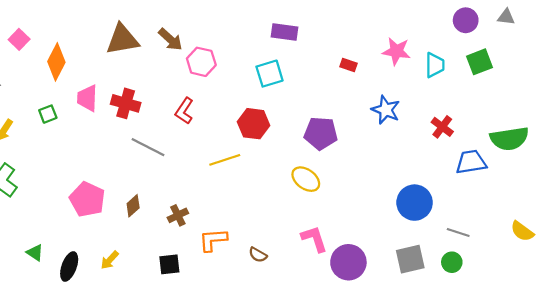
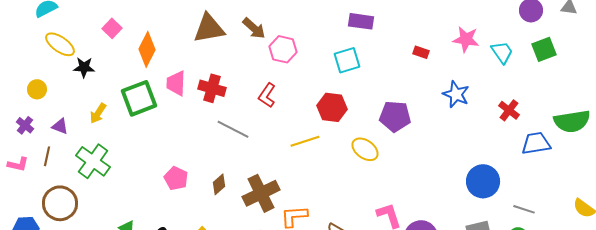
cyan trapezoid: (435, 65) -> (502, 52), turned -35
green square: (48, 114) -> (139, 98), size x2.0
yellow ellipse: (306, 179) -> (365, 149), moved
pink pentagon: (87, 199) -> (176, 178), size x0.7
brown cross: (178, 215) -> (261, 193), size x1.8

